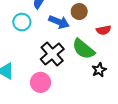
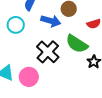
pink circle: (41, 82) -> (29, 77), moved

